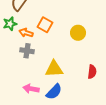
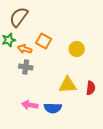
yellow triangle: (54, 69) -> (68, 85), moved
blue semicircle: (54, 92) -> (53, 108), turned 48

